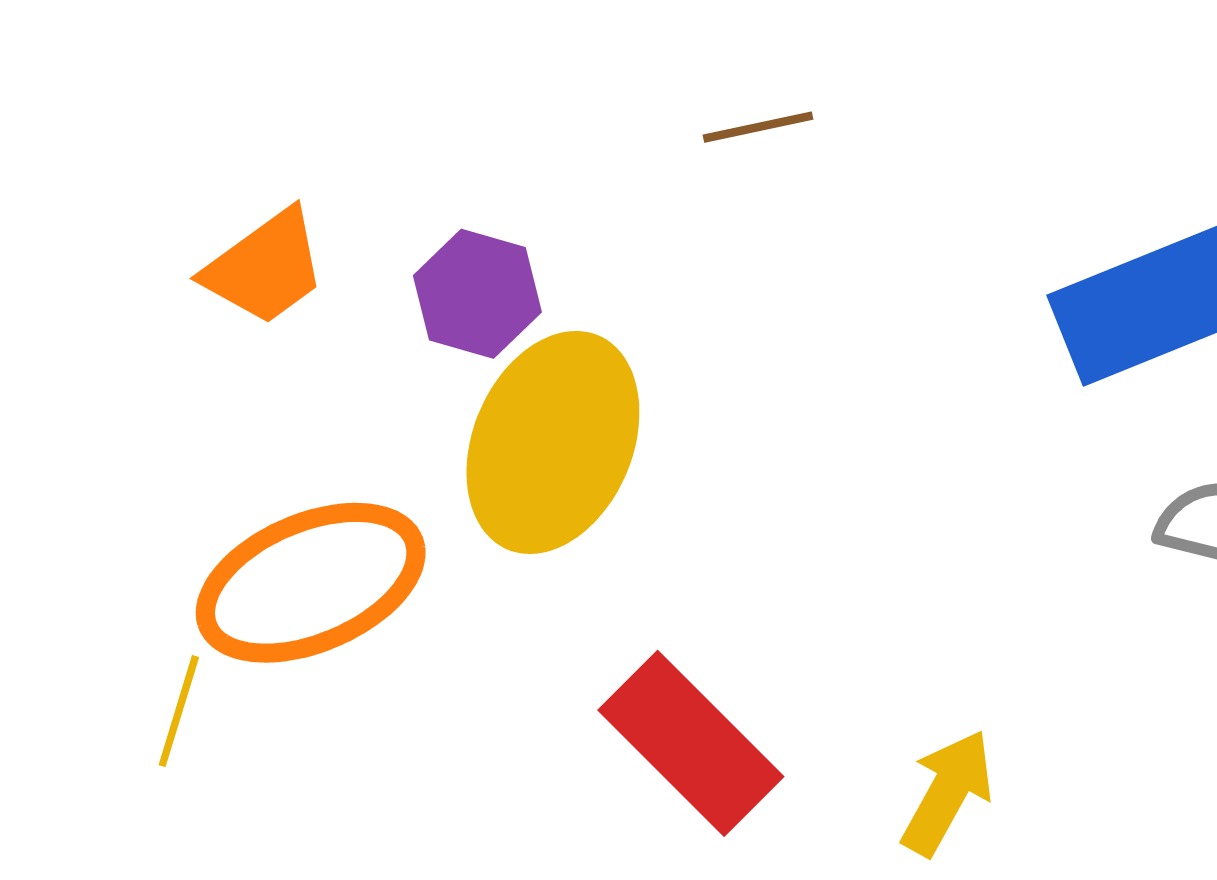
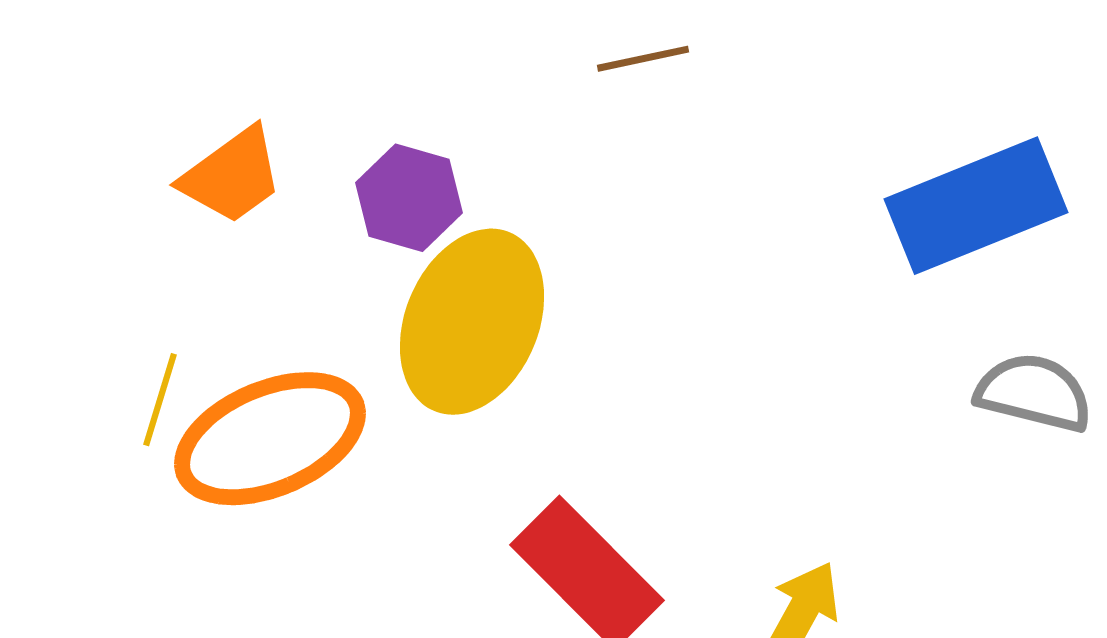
yellow line: (179, 711) -> (160, 400), moved

